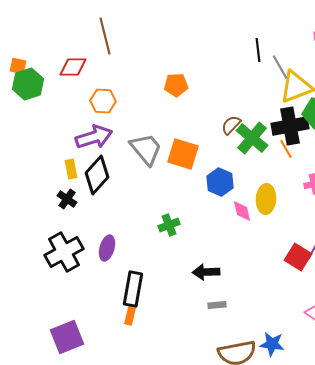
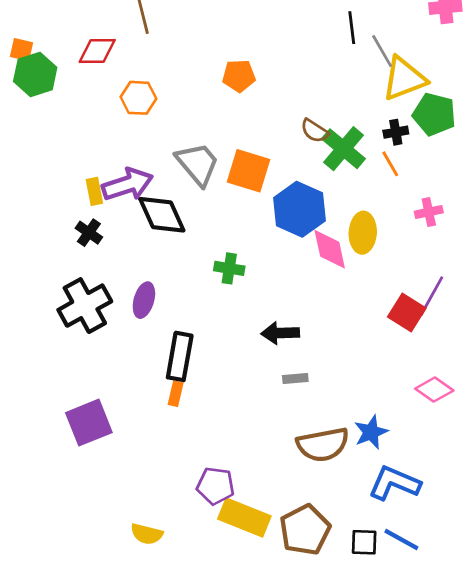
brown semicircle: (231, 125) -> (315, 131), turned -100
black cross: (290, 126) -> (396, 132), size x0.5
purple arrow: (94, 137) -> (127, 184), moved
black diamond: (97, 175) -> (162, 215), moved, turned -66
blue hexagon: (220, 182) -> (299, 209), size x1.4
pink diamond: (242, 211) -> (330, 249), size x1.4
green cross: (169, 225) -> (229, 268), turned 30
blue star: (272, 344) -> (371, 432), turned -30

